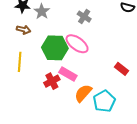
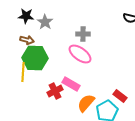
gray cross: (84, 17) -> (83, 34), moved, turned -32
green hexagon: (55, 48) -> (35, 58), moved
red rectangle: (121, 69) -> (120, 96), moved

